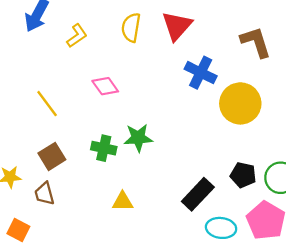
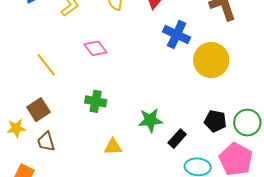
green star: (138, 138) -> (150, 120), moved
brown square: (52, 156) -> (38, 110), moved
black rectangle: (198, 194) -> (177, 139), size x0.7

